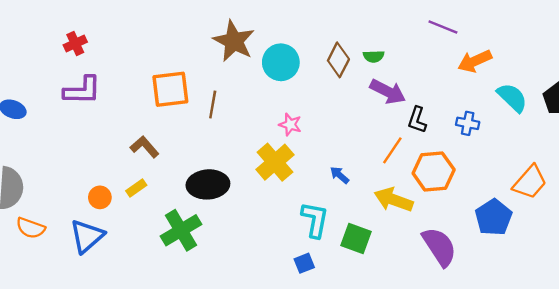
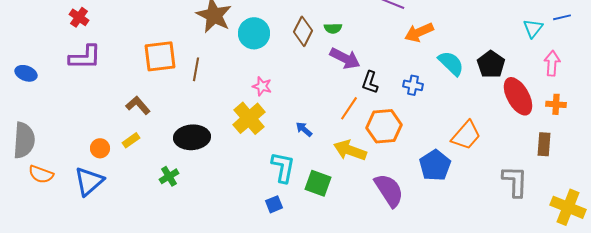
red cross: (75, 43) -> (79, 17), turned -30
green cross: (181, 230) -> (169, 176), size x0.6

